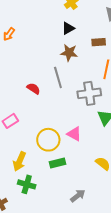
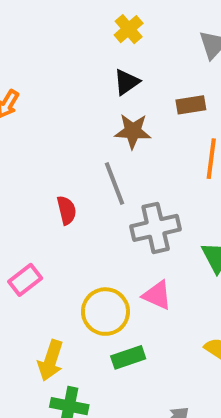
red semicircle: (33, 89) -> (67, 210), turned 48
gray cross: (89, 93) -> (156, 228), moved

